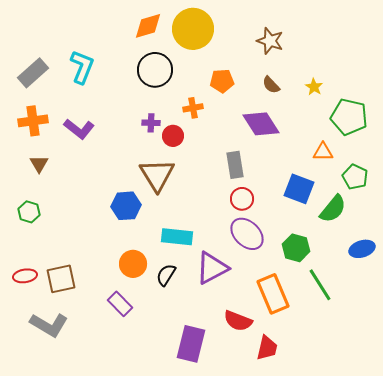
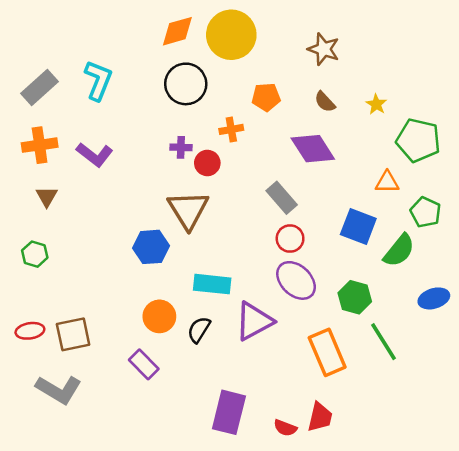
gray rectangle: (235, 165) -> (282, 198), turned -32
red semicircle: (238, 321) -> (285, 428), moved, size x0.7

